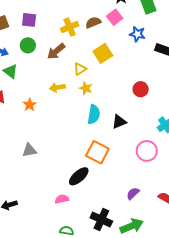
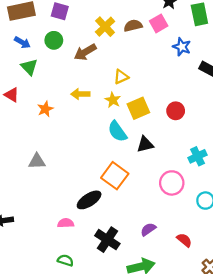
yellow cross: (70, 27) -> (105, 27), turned -30
yellow square: (103, 53) -> (138, 108), moved
yellow triangle: (80, 69) -> (121, 77), moved
cyan semicircle: (94, 114) -> (117, 131), turned 126
black cross: (101, 219) -> (107, 240), moved

